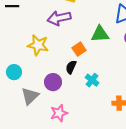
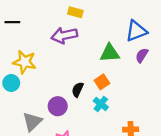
yellow star: (38, 45) -> (25, 62), moved
orange square: (79, 49) -> (102, 82), moved
cyan circle: (14, 72) -> (11, 83), moved

